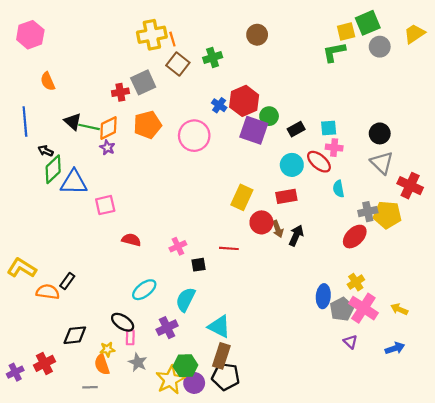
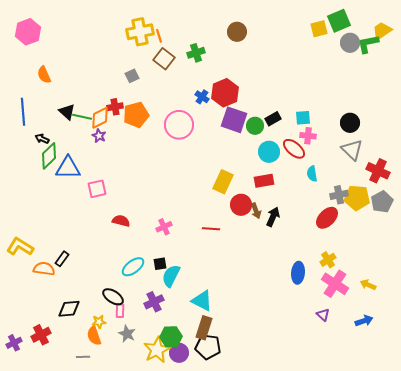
green L-shape: (334, 52) -> (368, 44), moved
gray square: (143, 82) -> (132, 76), size x0.6
red cross: (120, 92) -> (115, 107), moved
green circle: (269, 116) -> (255, 126), moved
black square: (199, 265) -> (160, 264), moved
gray pentagon: (342, 309) -> (382, 202), moved

